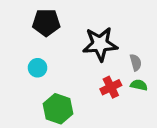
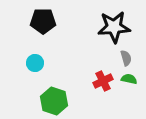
black star: (100, 44) -> (114, 27), moved

